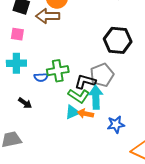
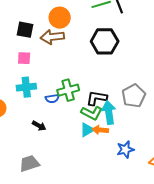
black hexagon: (118, 40) -> (105, 41), moved
gray pentagon: (102, 75) -> (134, 96), moved
blue star: (116, 124) -> (125, 149), moved

